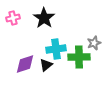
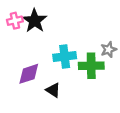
black star: (44, 18) -> (35, 21), moved
black triangle: (46, 65) -> (53, 90), moved, turned -48

